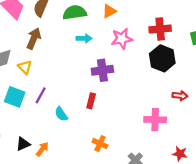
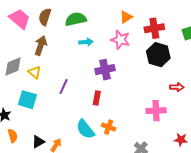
orange triangle: (109, 11) -> (126, 17), moved
pink star: (122, 39) -> (120, 40), turned 30
purple line: (41, 95) -> (64, 86), moved
cyan semicircle: (61, 114) -> (85, 129), moved, size x1.5
orange cross: (100, 144) -> (109, 127), moved

